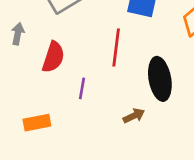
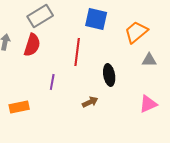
red semicircle: (53, 57) -> (32, 45), moved
black ellipse: (160, 79) -> (109, 75), size x0.7

